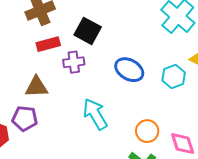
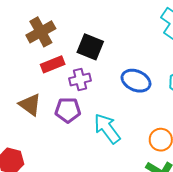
brown triangle: (37, 87) -> (30, 105), moved, turned 45
purple pentagon: (25, 118) -> (68, 110), moved

